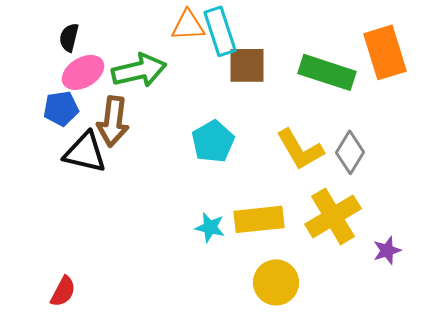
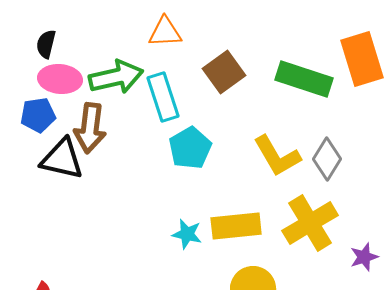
cyan rectangle: (220, 31) -> (163, 97), moved
brown square: (247, 65) -> (224, 72), turned -36
pink ellipse: (83, 72) -> (60, 79), turned 36

